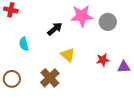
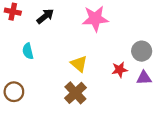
gray circle: (108, 22) -> (142, 51), moved
black arrow: (55, 29) -> (45, 16), moved
brown cross: (50, 78) -> (75, 93), moved

